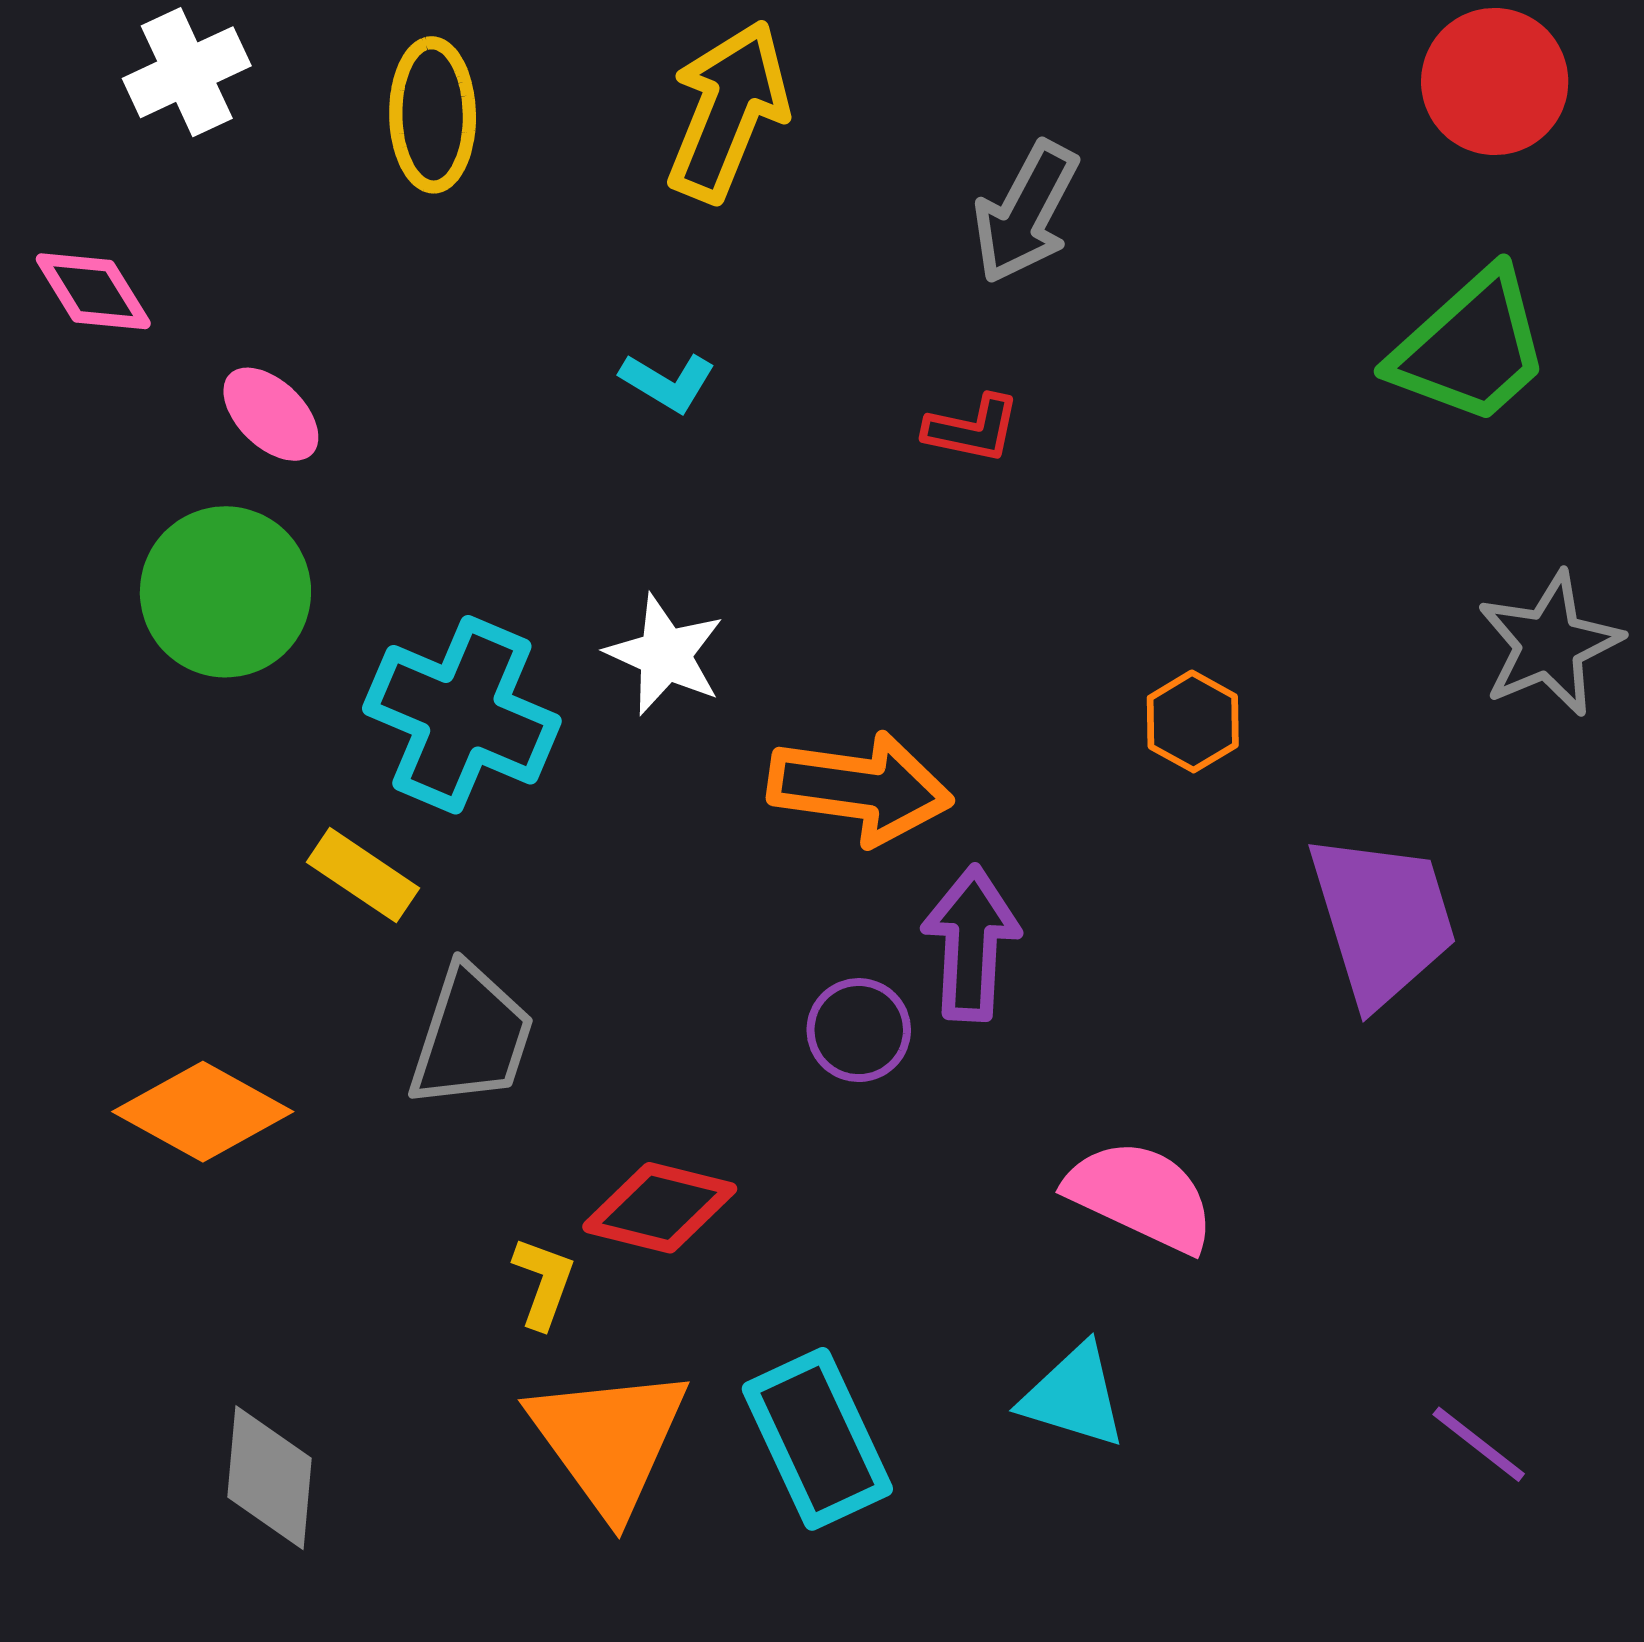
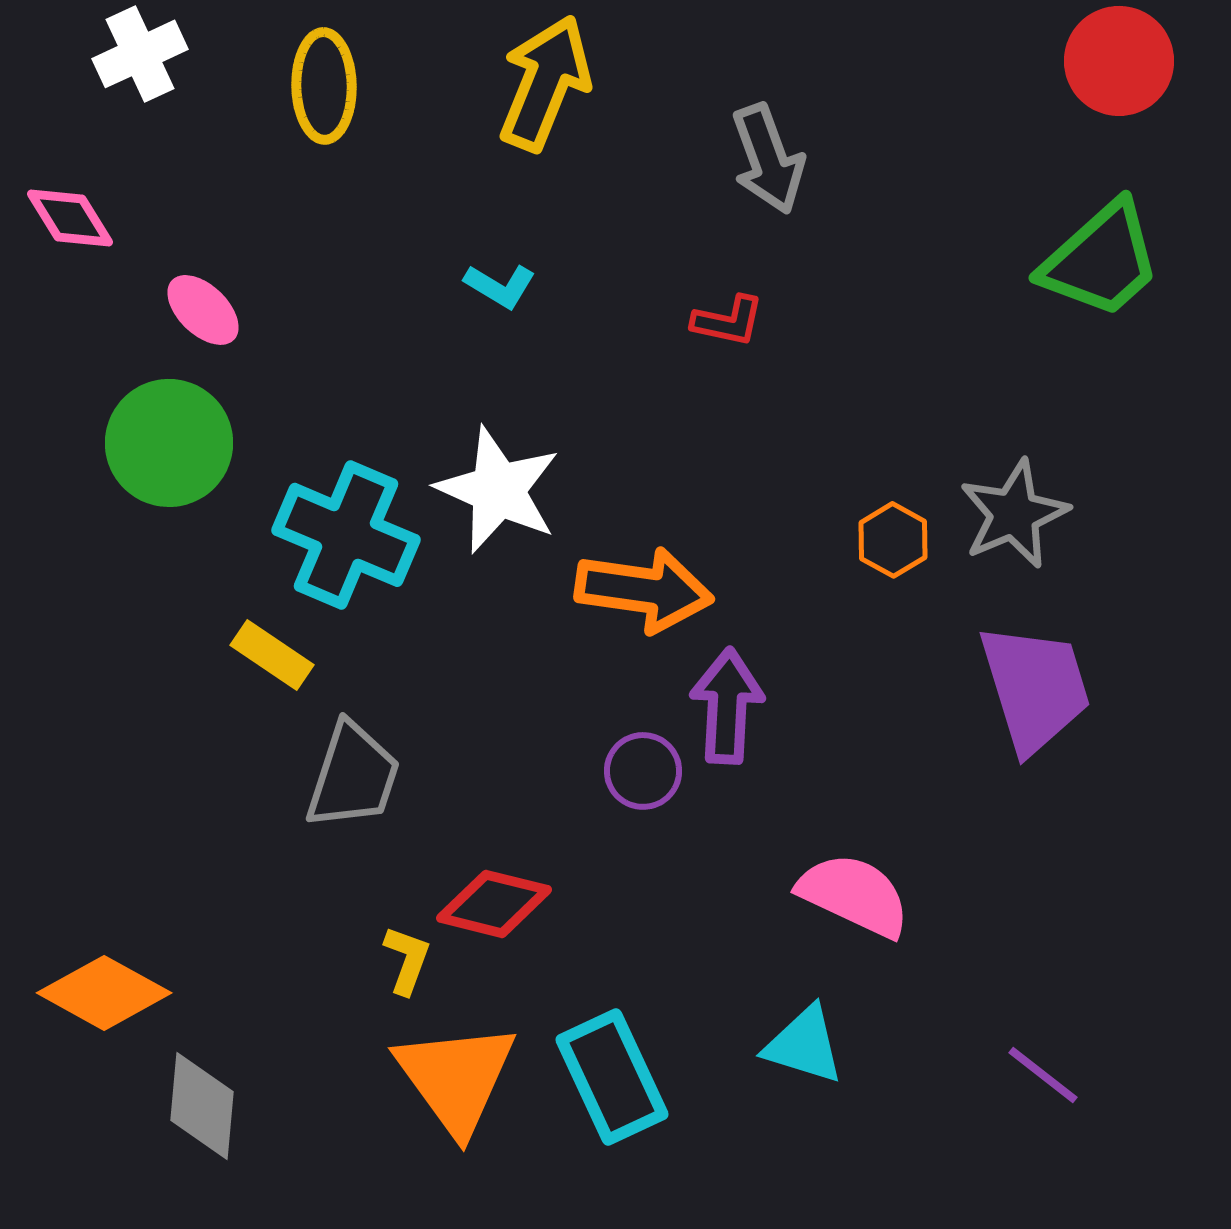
gray arrow: (1026, 212) -> (768, 159), turned -48
gray star: (1549, 644) -> (1014, 514), moved
white star: (665, 655) -> (498, 490), size x1.4
orange diamond: (203, 1112) -> (104, 993), moved
purple line: (1479, 1444) -> (1043, 1075), moved

